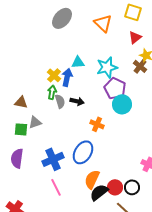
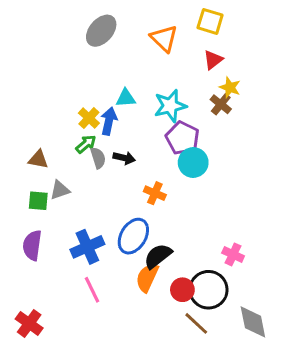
green arrow: (52, 92) -> (86, 144), turned 40
black circle: (132, 187) -> (208, 290), size x1.6
black semicircle: (99, 192) -> (158, 256), moved

